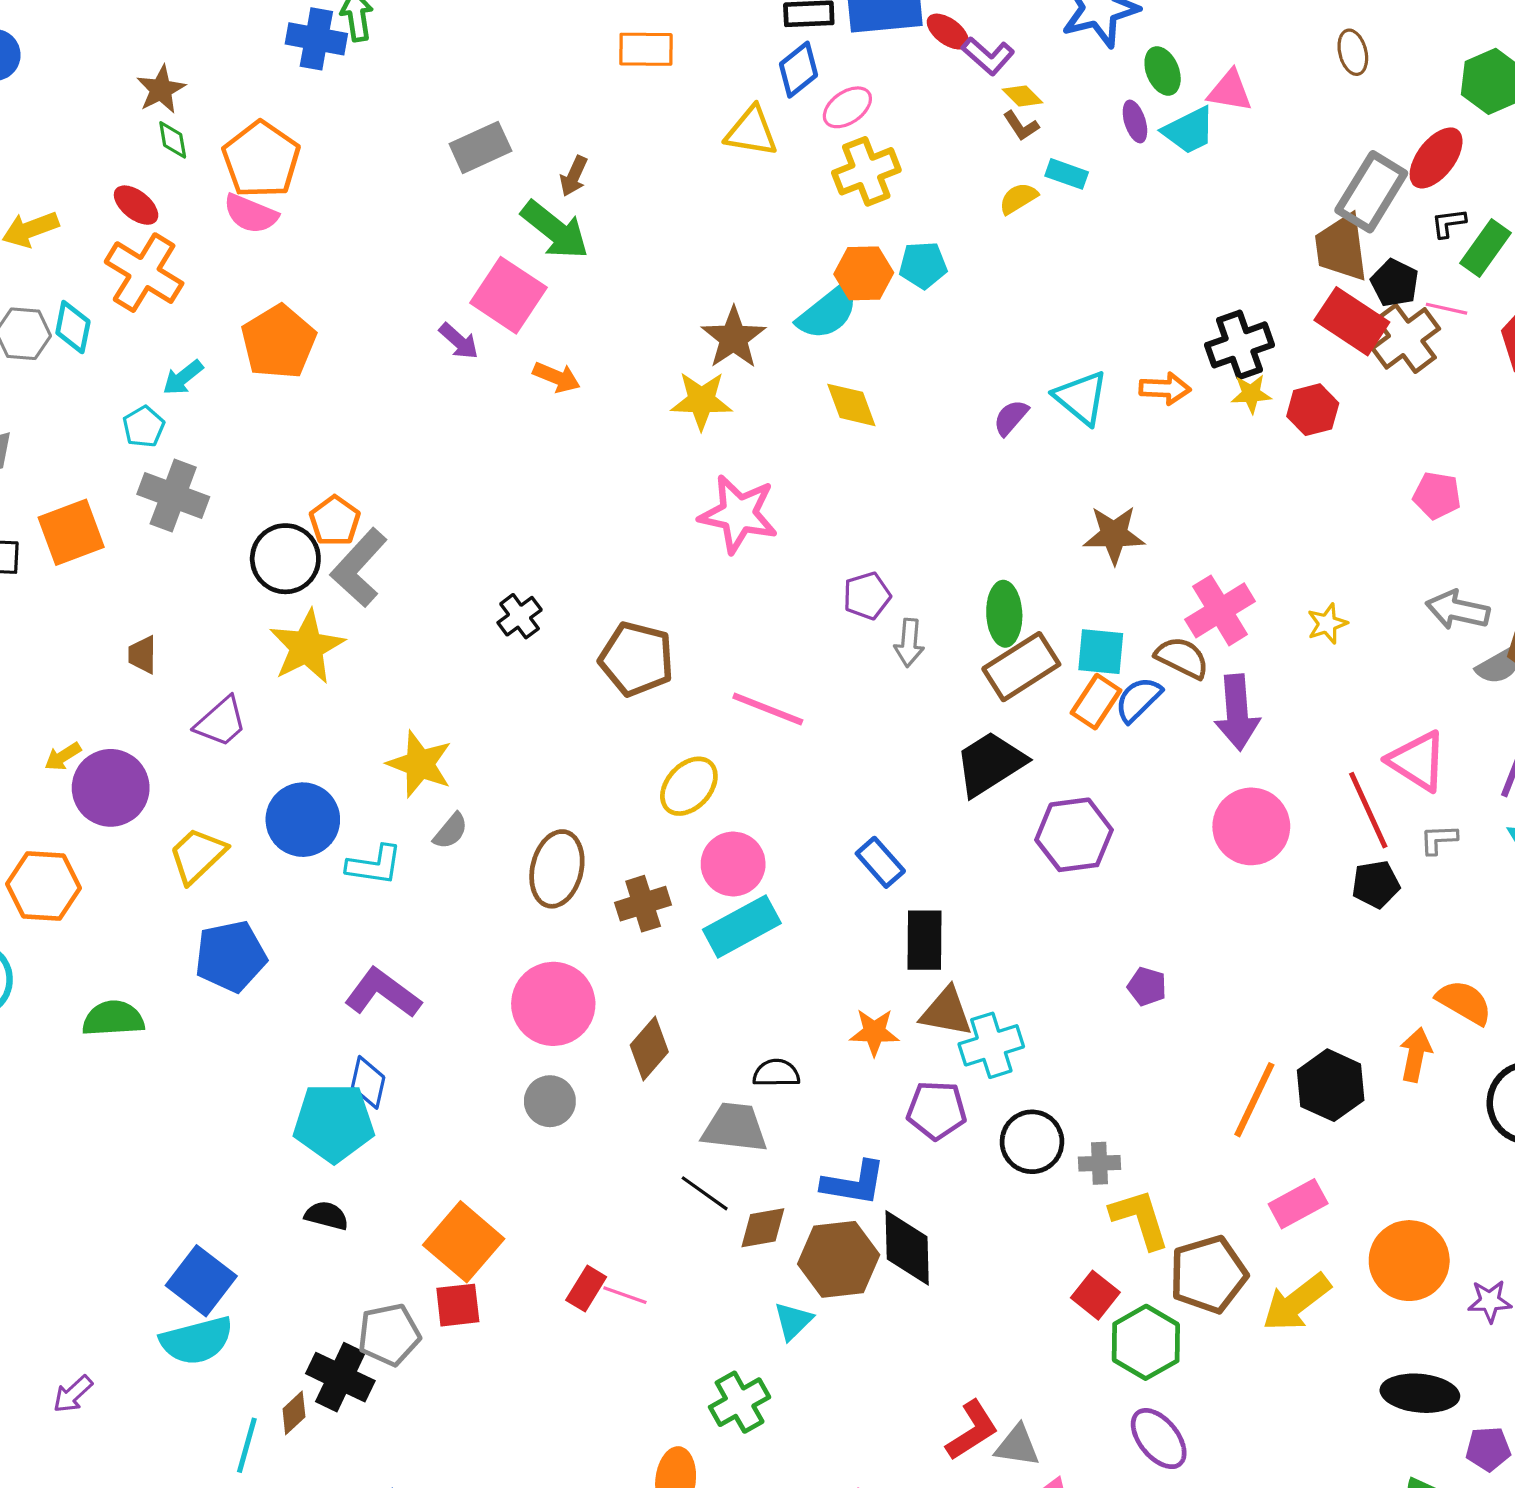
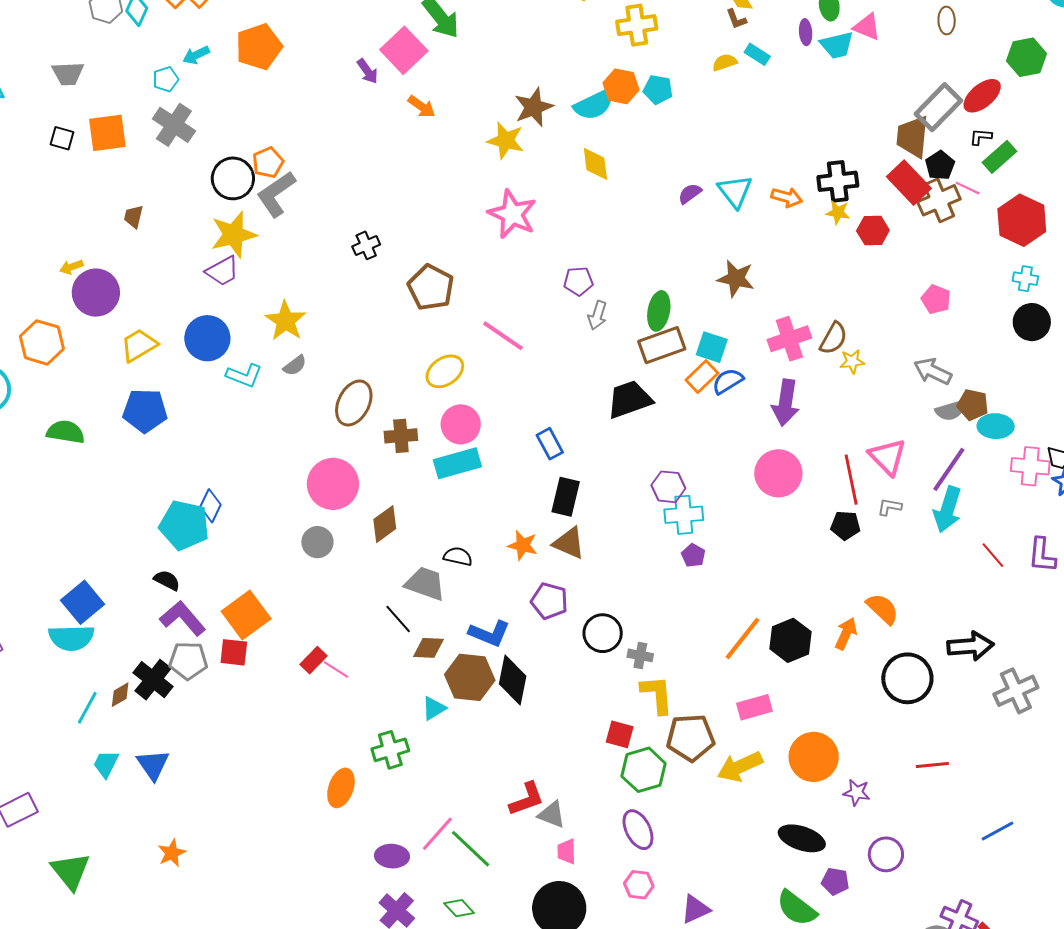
brown semicircle: (1182, 658) -> (833, 338), moved, turned 80
purple trapezoid: (221, 722) -> (222, 271), moved
purple hexagon: (1074, 835) -> (668, 487), moved, size x0.7
purple L-shape: (383, 993) -> (183, 618), moved
cyan cross: (991, 1045) -> (684, 515), moved
red square: (1095, 1295) -> (620, 734), turned -36

